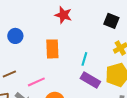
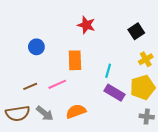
black square: (111, 21) -> (136, 31), turned 35
pink line: (36, 82) -> (57, 84), moved

